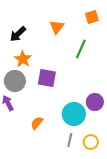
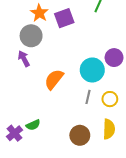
purple square: (47, 78) -> (64, 18), moved, turned -30
orange semicircle: (37, 123) -> (54, 79), size x1.5

